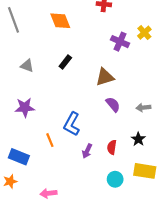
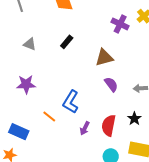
orange line: (50, 140) -> (49, 117), turned -32
red semicircle: (112, 147) -> (109, 125), size x1.5

